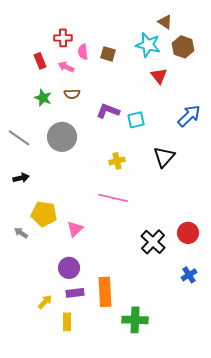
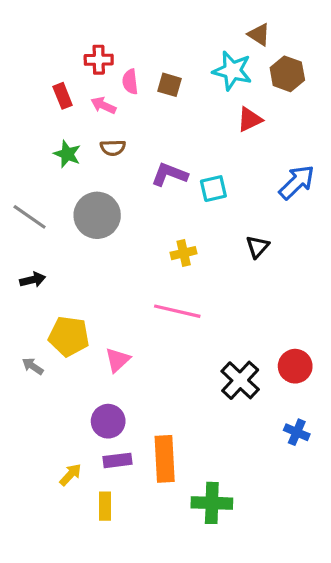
red triangle: (159, 76) -> (250, 119), turned 42
black triangle: (164, 157) -> (257, 247), size x0.7
blue cross: (189, 275) -> (297, 432), turned -35

